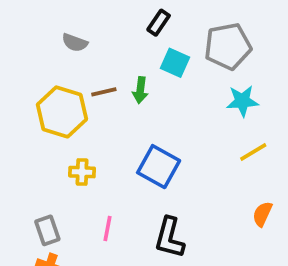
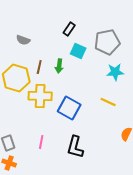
brown line: (104, 92) -> (39, 67), turned -64
yellow line: (253, 152) -> (108, 102), moved, turned 56
yellow cross: (82, 172) -> (40, 96), moved, size x1.6

